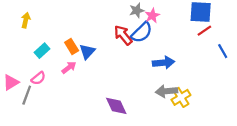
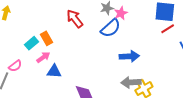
red arrow: (123, 35) -> (75, 19), moved
cyan rectangle: (42, 51) -> (31, 43), moved
blue triangle: (87, 52) -> (54, 71), moved, turned 49

